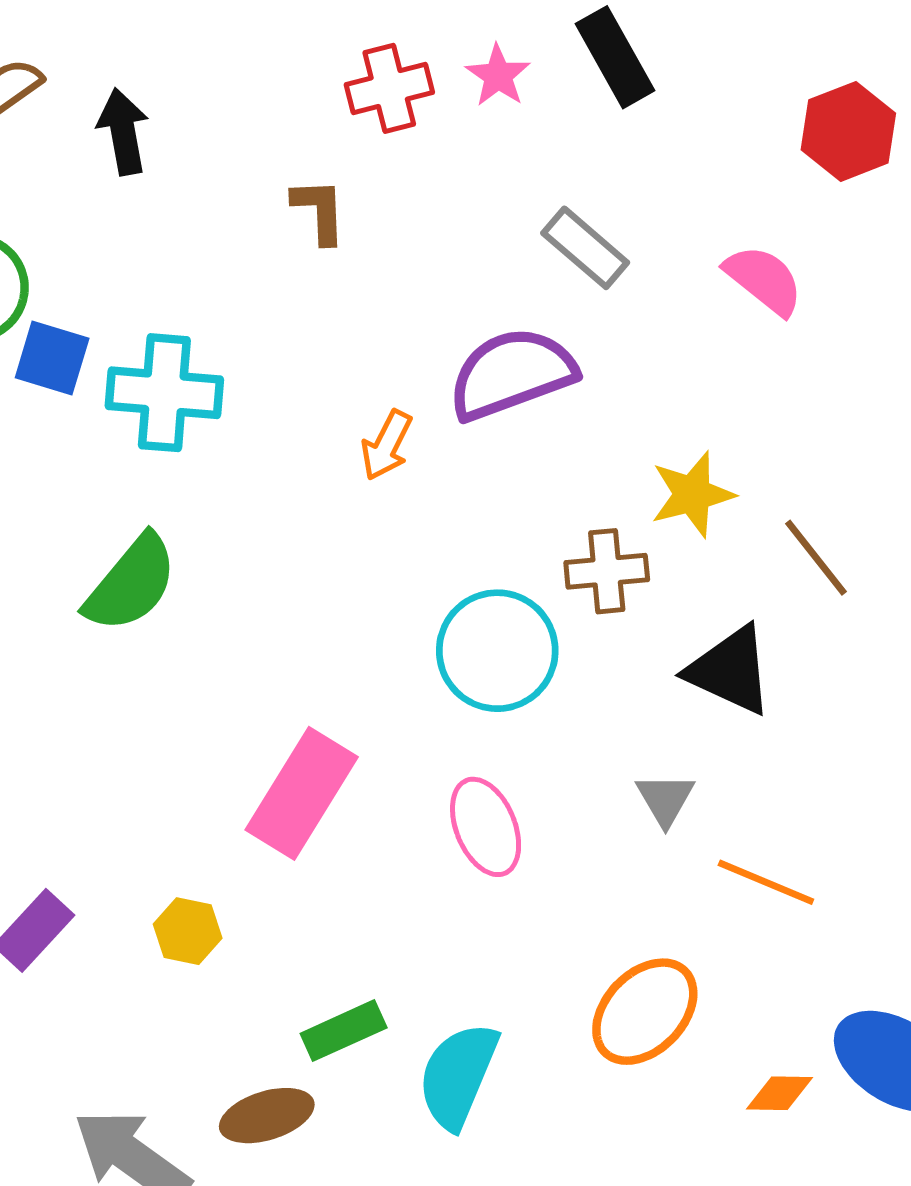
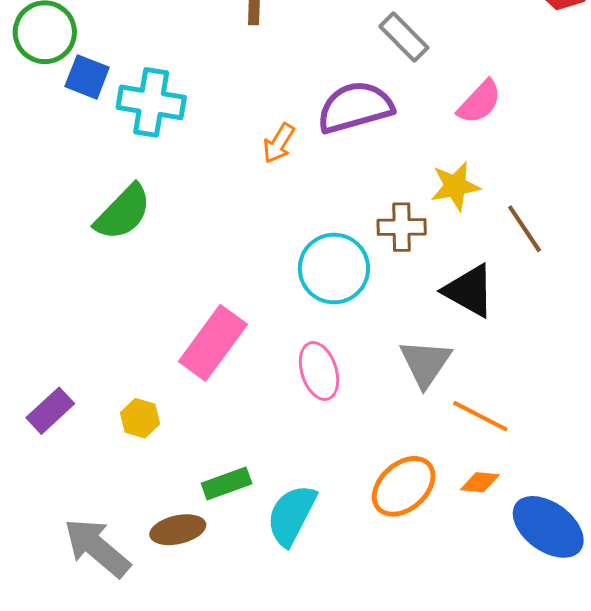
pink semicircle: (764, 280) -> (479, 102), moved, turned 90
gray triangle: (665, 799) -> (425, 363), size x1.5
orange diamond: (780, 1093) -> (480, 482), moved

